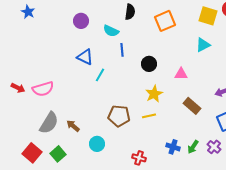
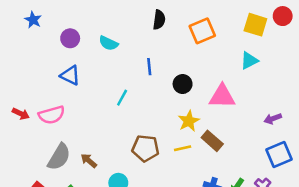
purple circle: (81, 21) -> (70, 38), moved
cyan semicircle: (111, 31) -> (108, 43), moved
blue triangle: (85, 57) -> (70, 75), moved
pink triangle: (181, 74) -> (222, 96), size x1.6
brown rectangle: (192, 106) -> (212, 141), moved

